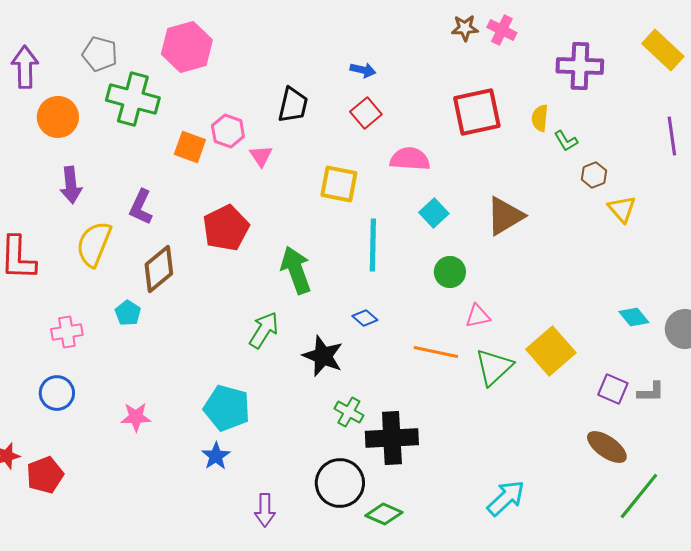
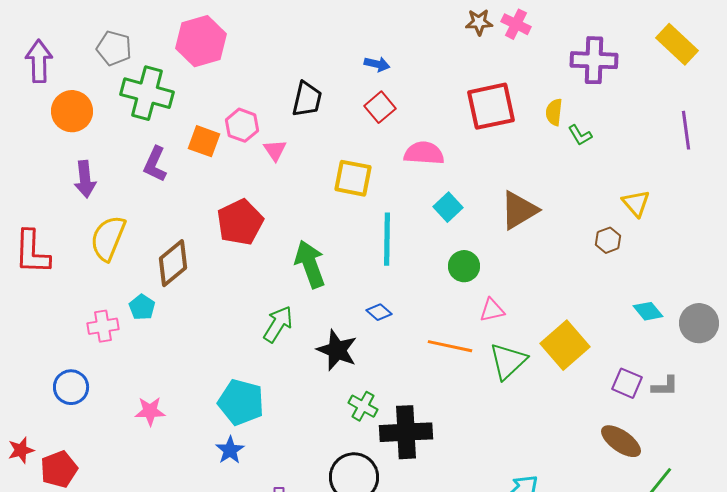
brown hexagon: (594, 175) -> (608, 240), moved
purple L-shape: (141, 207) -> (155, 164), moved
pink cross: (67, 332) -> (103, 326), moved

